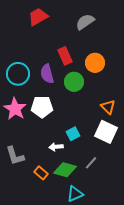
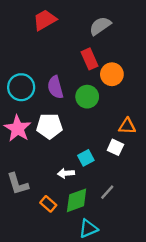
red rectangle: (65, 56) -> (89, 59), moved
orange triangle: (108, 107) -> (127, 126), turned -42
white square: (106, 132) -> (115, 147), moved, size x0.6
green diamond: (65, 170) -> (77, 200), turned -35

